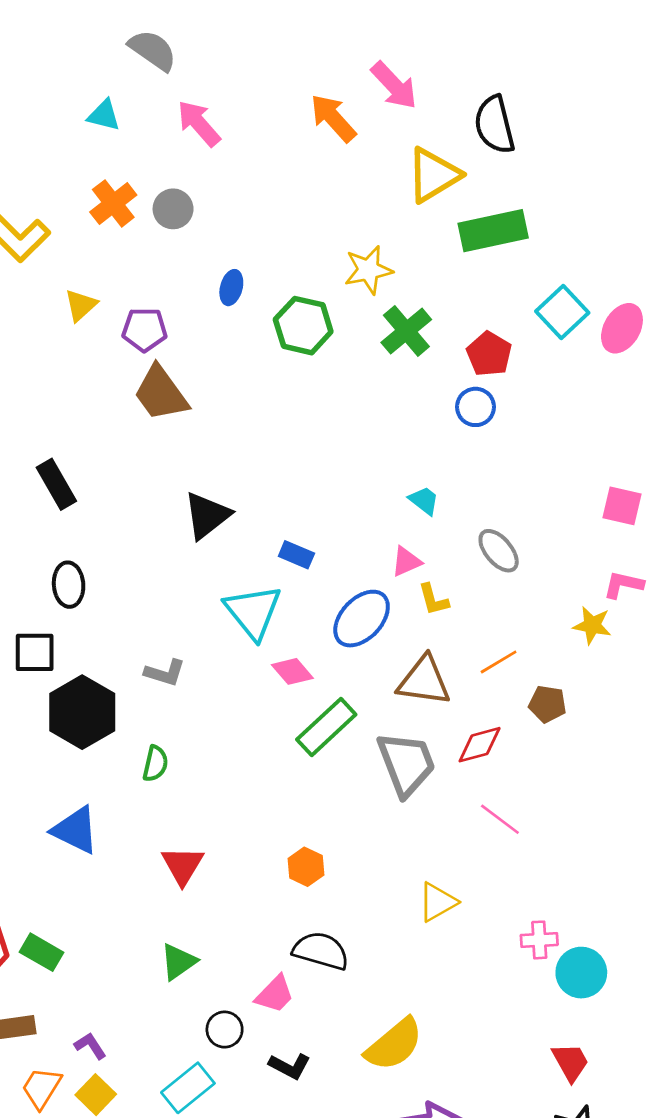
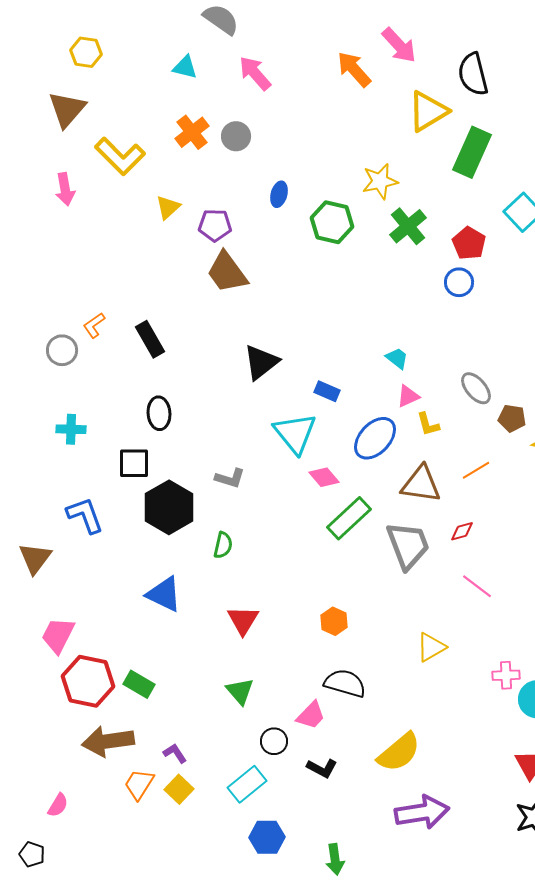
green rectangle: (493, 231) -> (472, 152), turned -54
cyan trapezoid: (424, 501) -> (397, 358), moved
brown pentagon: (547, 704) -> (512, 418), moved
red diamond: (480, 745) -> (462, 531), size x0.7
green triangle: (178, 962) -> (240, 691), turned -36

